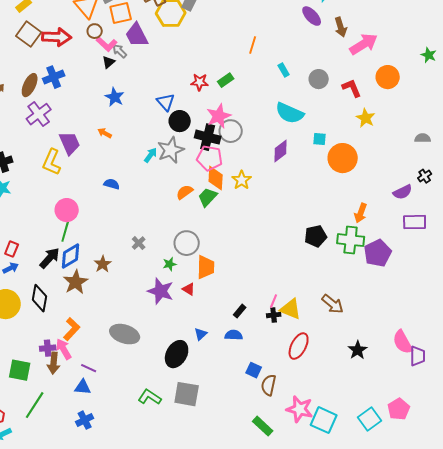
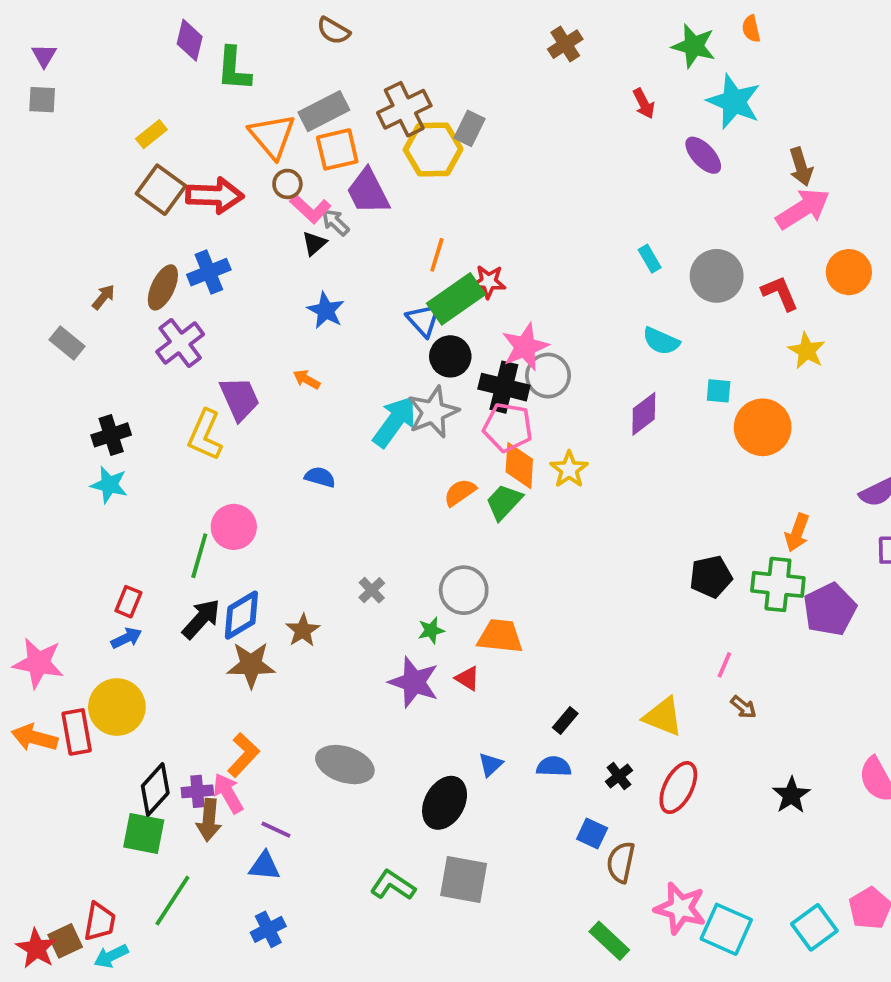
brown arrow: (341, 27) -> (801, 167), moved
orange line: (253, 45) -> (437, 255), moved
gray circle: (319, 79) -> (717, 276), size x1.4
green rectangle: (226, 80) -> (456, 299), moved, size x1.8
cyan semicircle: (290, 113) -> (661, 341), size x0.7
cyan arrow: (151, 155) -> (395, 422), size x1.8
green line: (66, 230) -> (199, 556), moved
orange trapezoid: (206, 267) -> (500, 636), turned -85
brown star: (76, 282) -> (251, 665), turned 30
black diamond: (40, 298) -> (155, 789), moved, turned 32
pink line: (274, 301) -> (724, 665), moved
brown arrow: (333, 304) -> (743, 707), size x0.6
black cross: (274, 315) -> (619, 776), moved, turned -32

